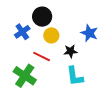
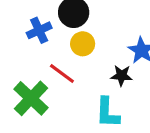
black star: (70, 51) -> (121, 75), moved

